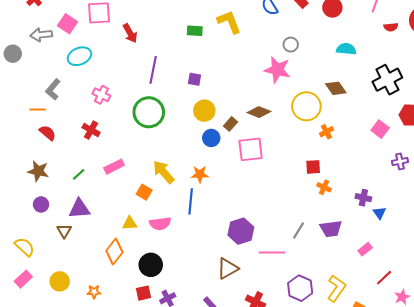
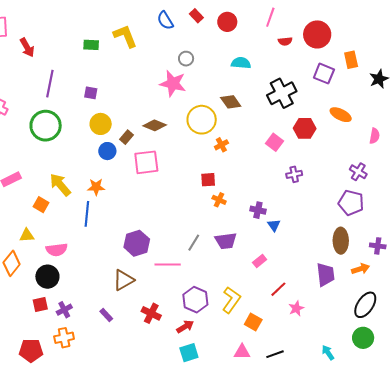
pink semicircle: (160, 223) -> (57, 250), moved

